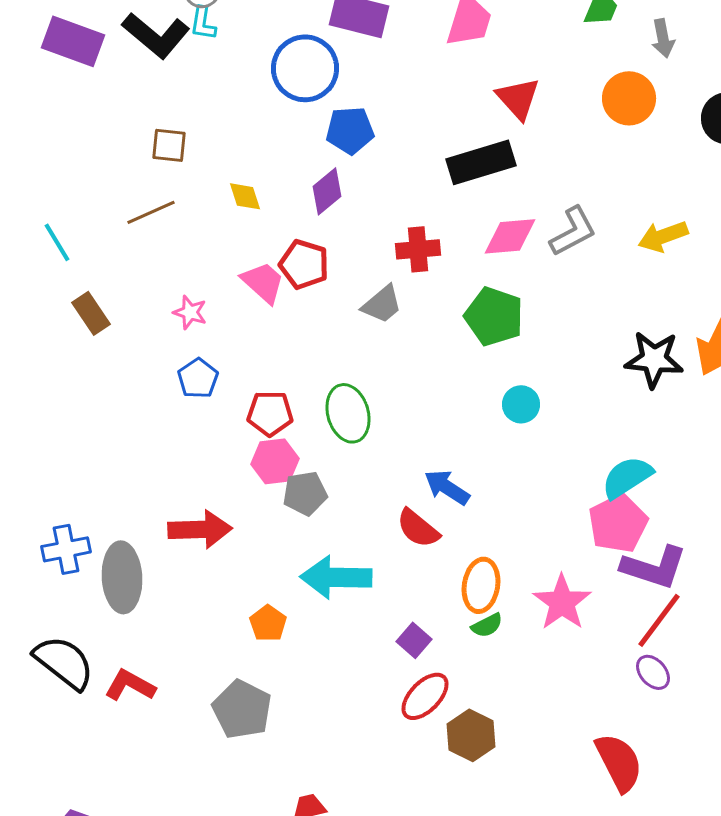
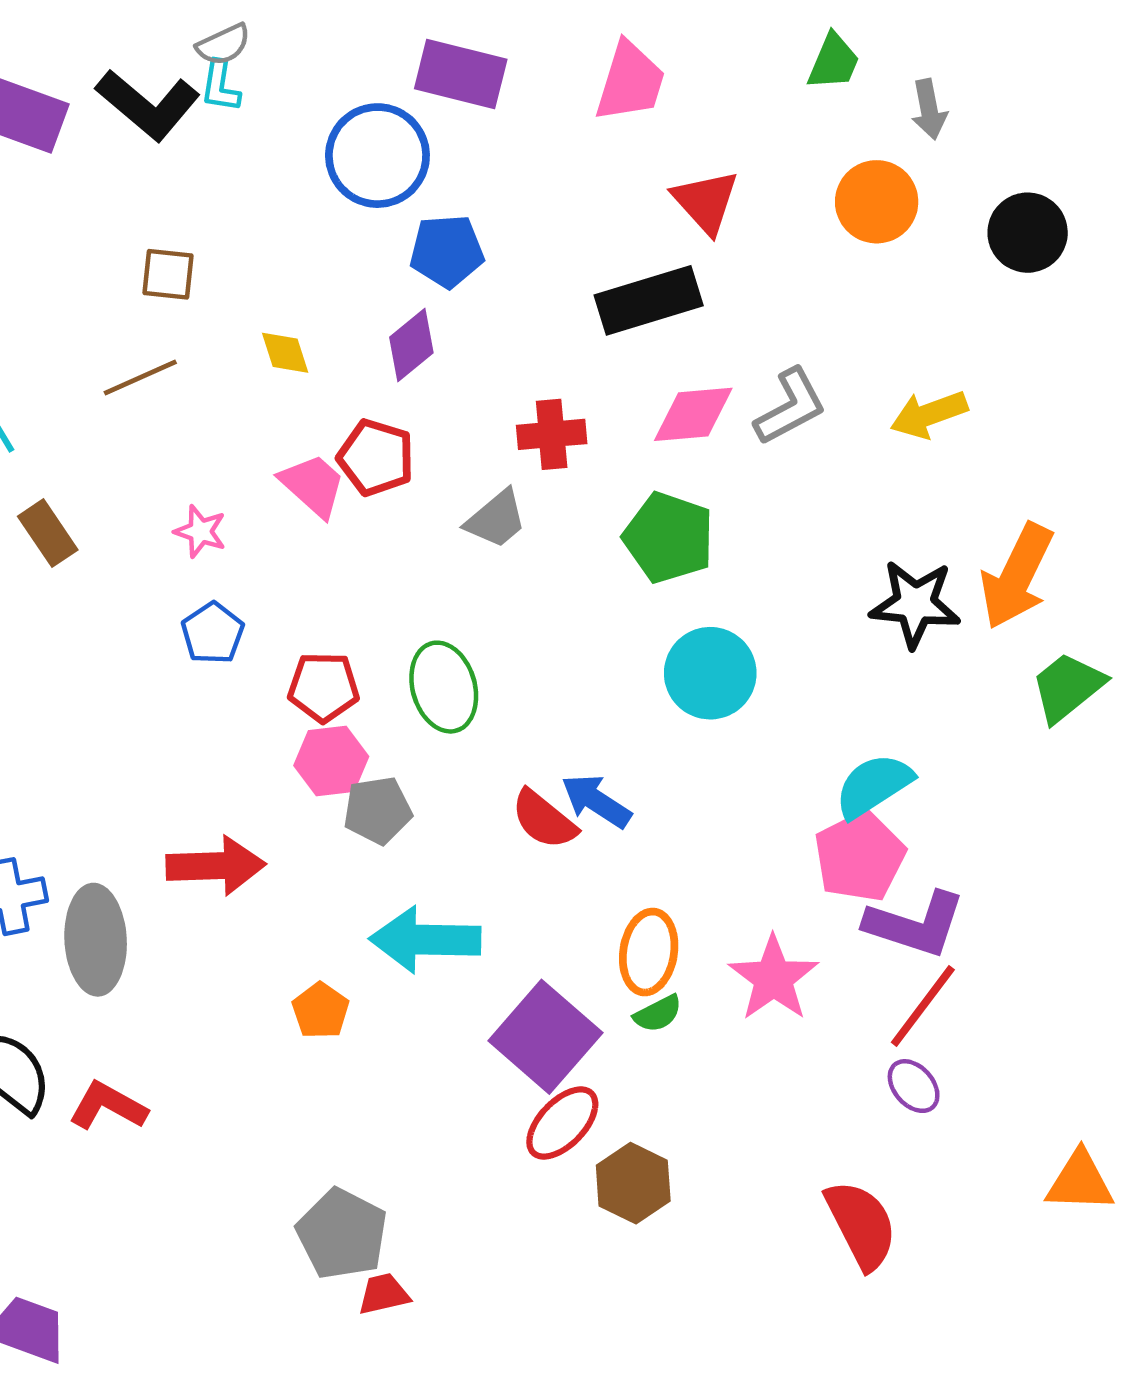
cyan circle: (521, 404) -> (710, 673), size x1.6
red semicircle: (418, 528) -> (544, 820), moved
purple square: (414, 640) -> (545, 1037), size x2.0
gray pentagon: (242, 709) -> (342, 1234), moved

